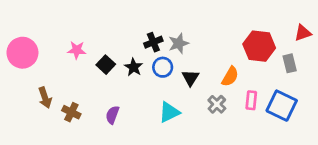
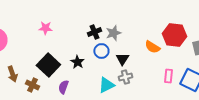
pink star: (77, 50) -> (45, 28), moved
black square: (106, 65) -> (48, 65), moved, size x1.6
black star: (134, 67) -> (77, 62), moved
orange semicircle: (230, 76) -> (152, 47), moved, turned 91
gray cross: (217, 104) -> (125, 77), moved, turned 32

